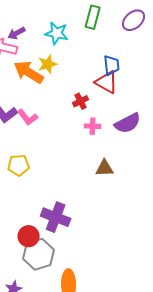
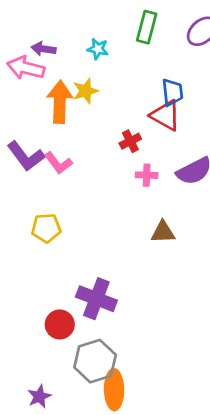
purple arrow: (17, 33) -> (43, 49), turned 36
cyan star: (57, 33) -> (98, 49), size x0.7
orange arrow: (29, 72) -> (60, 102), turned 60
gray hexagon: (39, 254) -> (95, 361), moved

